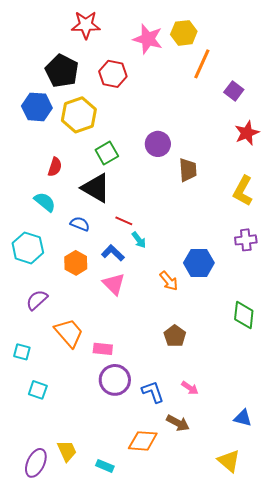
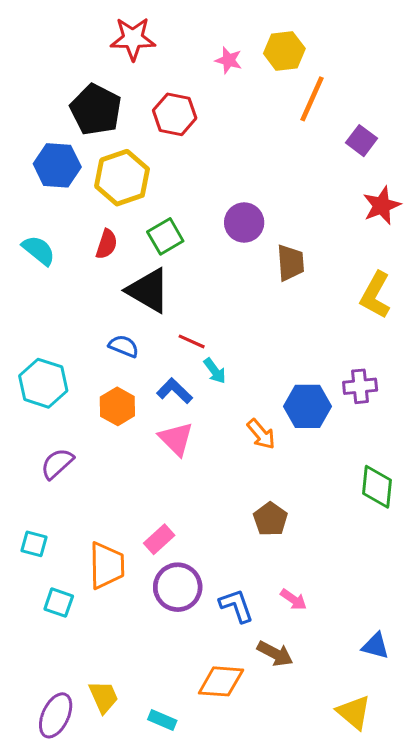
pink star: (148, 39) -> (229, 60), size x0.6
red semicircle: (55, 167) -> (107, 244), moved
cyan semicircle: (45, 202) -> (39, 250), moved
purple cross: (246, 240) -> (360, 386), moved
orange trapezoid: (69, 333) -> (107, 566), moved, turned 40
pink rectangle: (103, 349) -> (159, 539), turned -48

